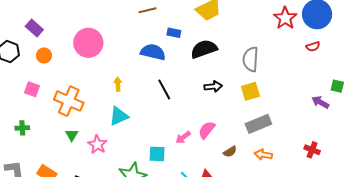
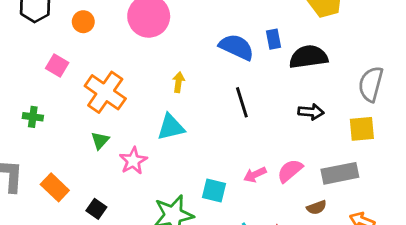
blue rectangle: (174, 33) -> (273, 39), moved, turned 56
gray rectangle: (258, 124) -> (340, 173), moved

